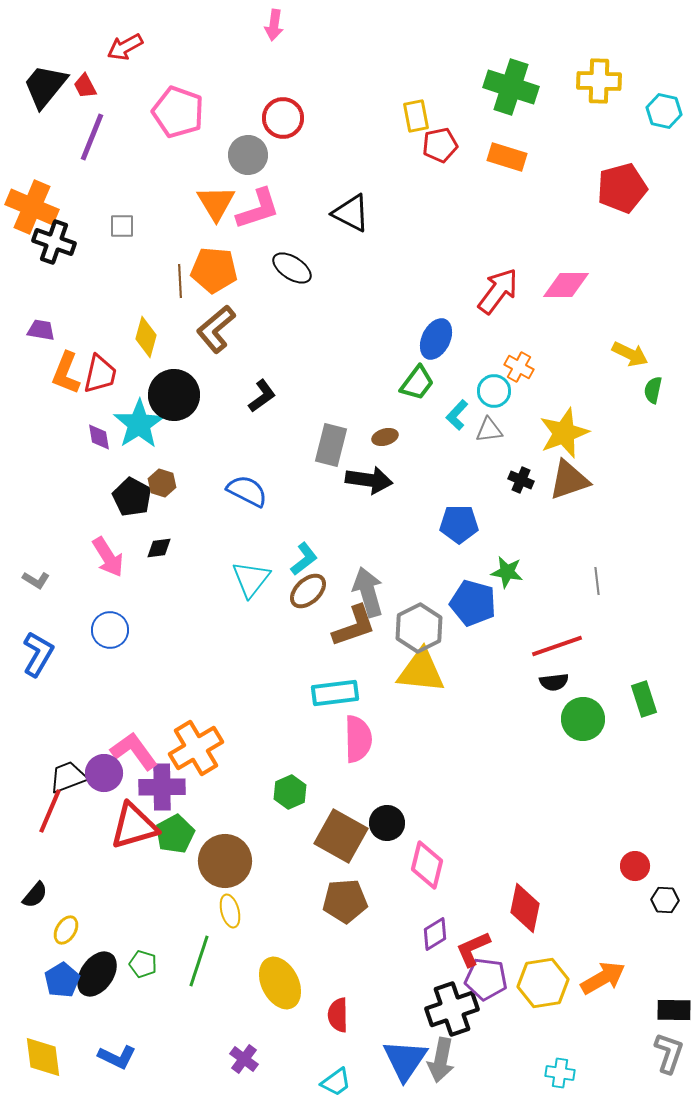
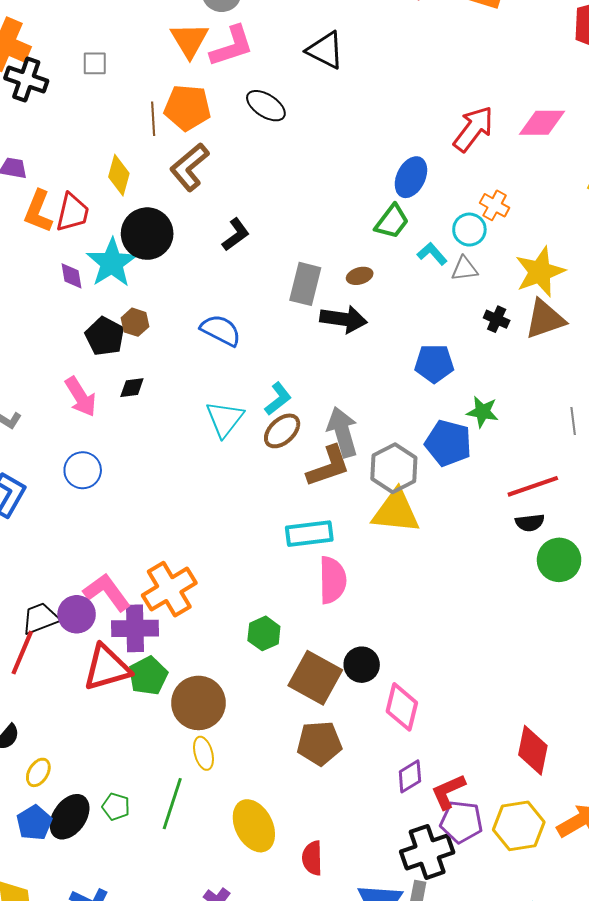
cyan L-shape: (457, 415) -> (432, 254), turned 96
red diamond: (525, 908) -> (533, 750), moved

